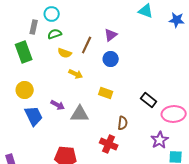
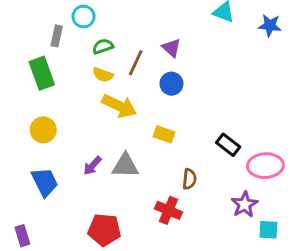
green semicircle: (55, 34) -> (103, 46), moved
purple triangle: (111, 35) -> (171, 48), turned -40
yellow arrow: (76, 74) -> (119, 106), size x1.6
purple arrow: (58, 105) -> (92, 166), moved, turned 104
blue trapezoid: (34, 116) -> (45, 182), moved

